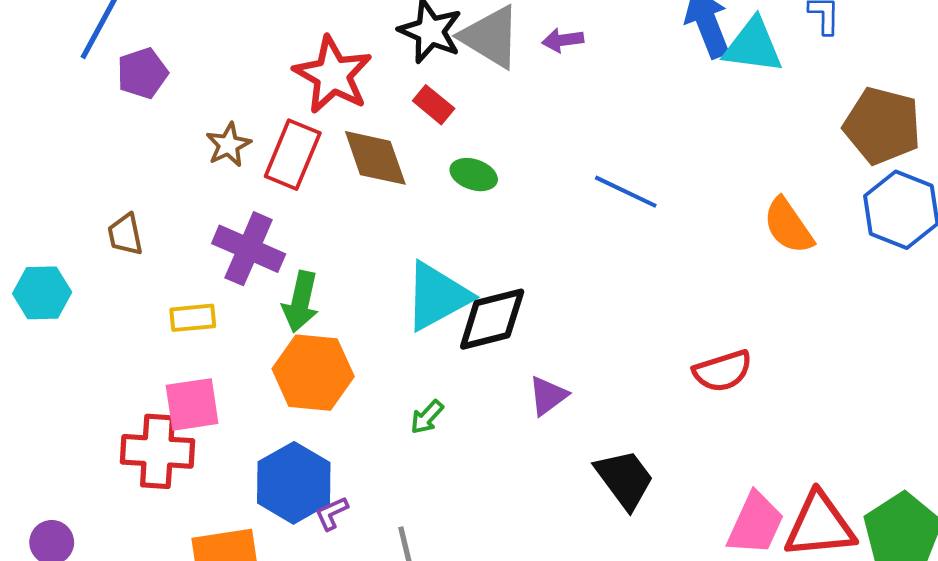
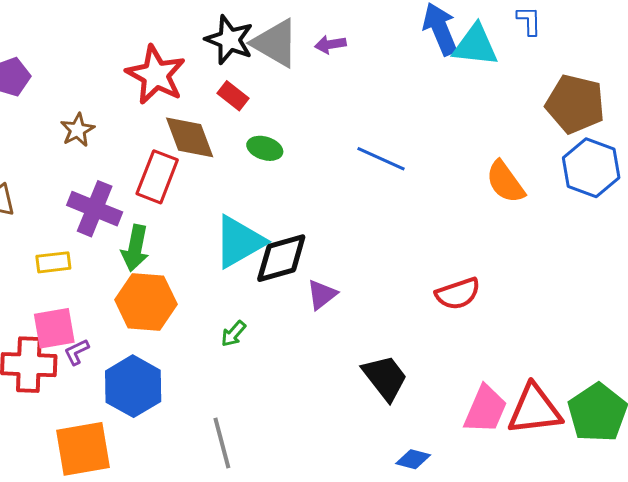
red rectangle: (293, 155) -> (157, 177), moved
purple triangle: (548, 396) -> (322, 295), moved
purple L-shape: (332, 513) -> (77, 352), moved

